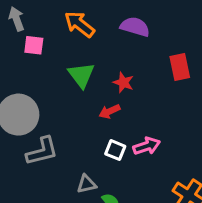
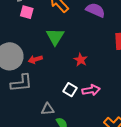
red star: (123, 82) -> (81, 60), moved
red arrow: (109, 111) -> (35, 59), moved

